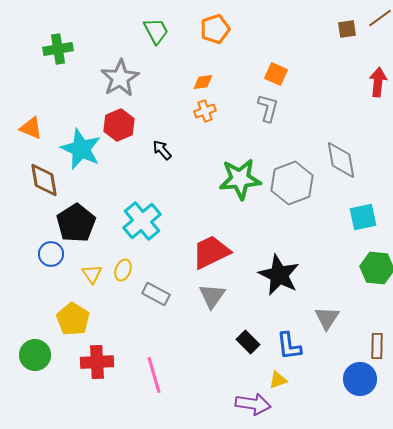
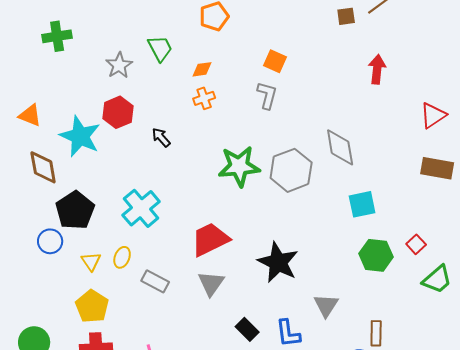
green trapezoid: (156, 31) -> (160, 48), moved
gray star: (120, 78) -> (119, 65), size x0.7
yellow pentagon: (73, 319) -> (92, 306), moved

